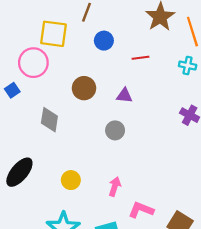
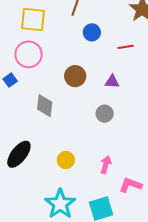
yellow square: (54, 34) -> (33, 19), moved

